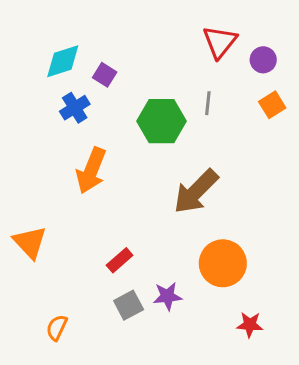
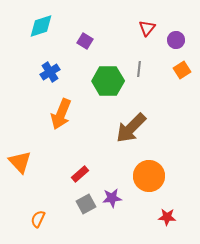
red triangle: (220, 42) -> (147, 28), size x0.7
cyan diamond: (63, 61) -> (41, 26), moved
purple square: (105, 75) -> (85, 41), moved

